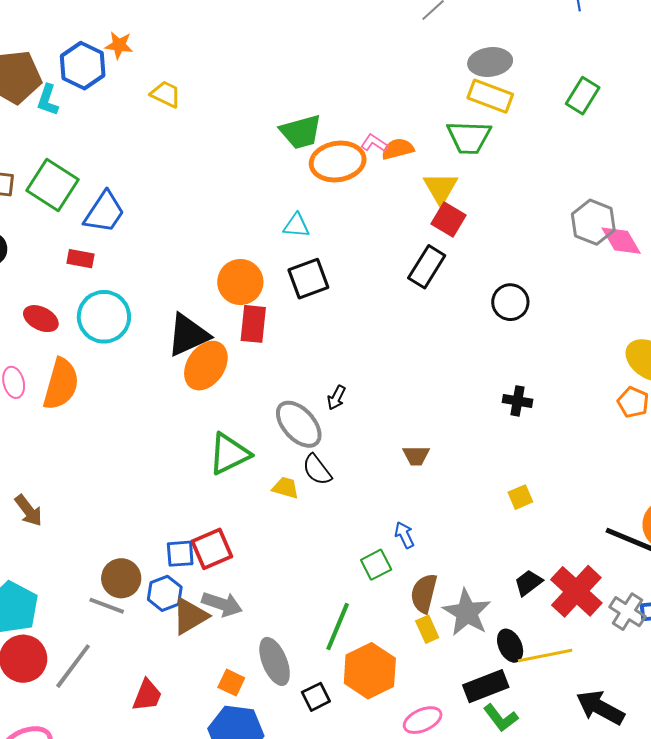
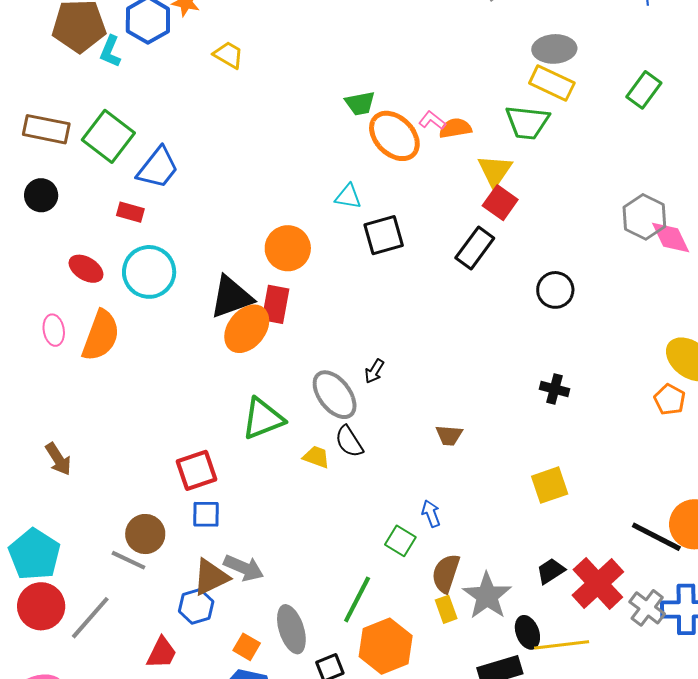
green trapezoid: (301, 132) -> (360, 103), size x0.7
orange ellipse: (338, 162) -> (394, 136), turned 50
black square: (308, 279) -> (384, 235), moved
red rectangle: (253, 324) -> (275, 304), moved
yellow square: (520, 497) -> (550, 485), size x1.5
red square: (212, 549) -> (196, 470), moved
green square: (376, 565) -> (400, 541), turned -36
blue hexagon: (165, 593) -> (196, 606), moved

